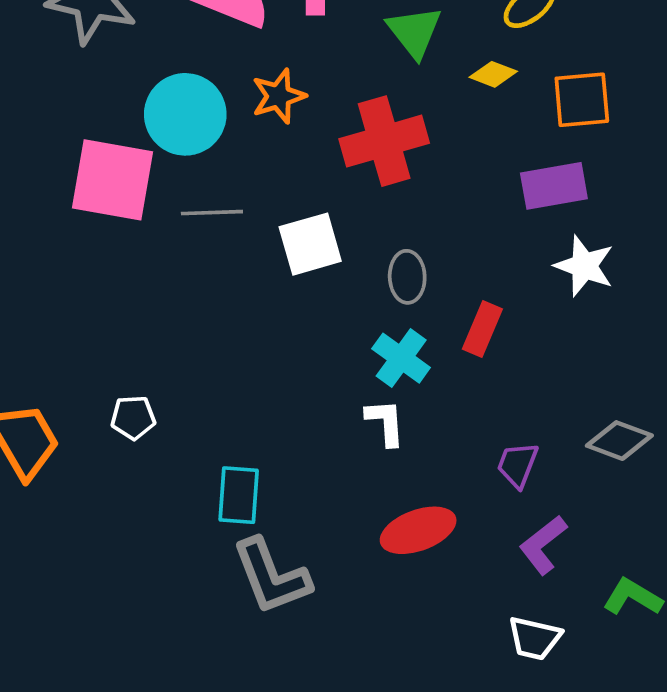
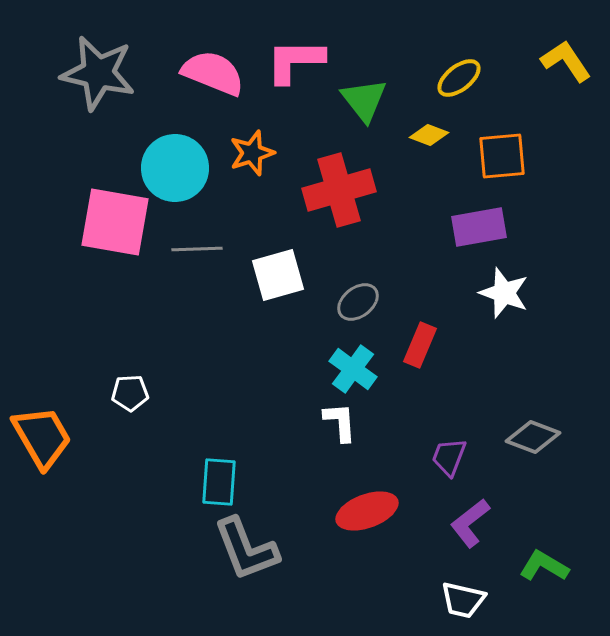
gray ellipse: (407, 277) -> (358, 302), turned 54
white pentagon: (133, 418) -> (130, 393), moved

